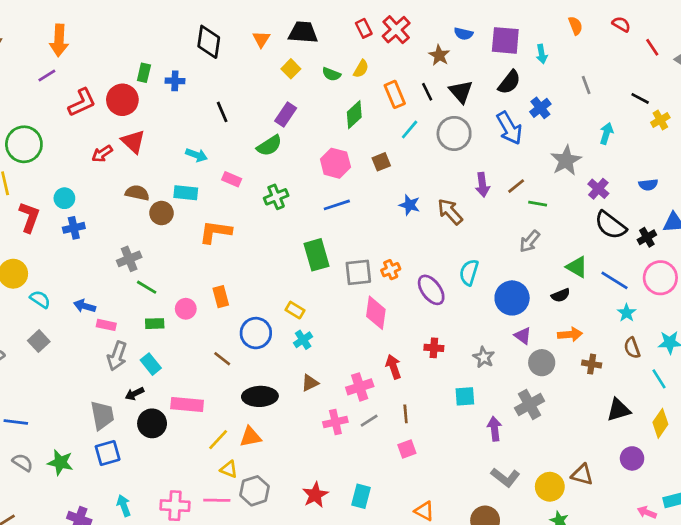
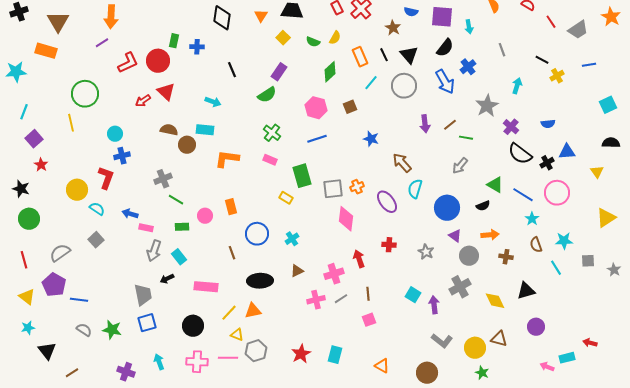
pink rectangle: (232, 179) -> (270, 160), moved
green cross: (276, 197) -> (272, 133), turned -30
brown arrow: (450, 212) -> (402, 163), moved
red L-shape: (29, 217) -> (106, 178), moved
yellow rectangle: (295, 310) -> (286, 198), moved
brown line: (222, 359) -> (232, 253), turned 32
cyan square: (465, 396) -> (413, 295), moved, turned 35
black circle: (152, 423) -> (193, 326), moved
yellow diamond: (660, 423) -> (495, 301), moved, turned -60

